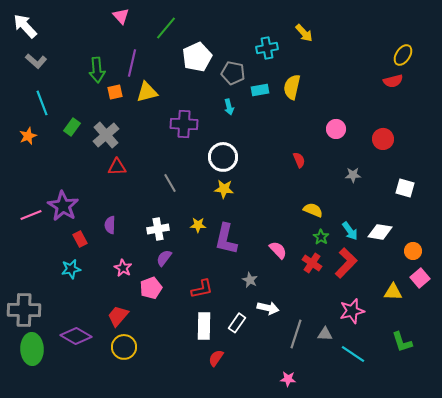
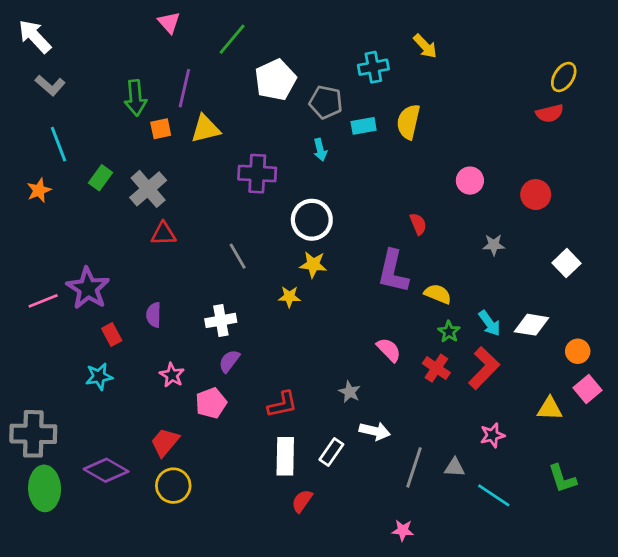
white square: (405, 188) -> (566, 263), turned 30
yellow star: (198, 225) -> (289, 297), moved
purple L-shape: (226, 239) -> (393, 271), moved
pink star: (352, 311) -> (492, 435), size x0.7

